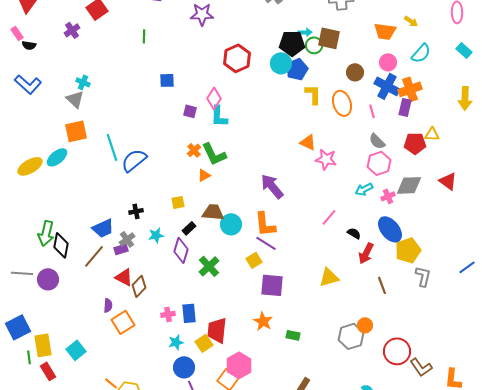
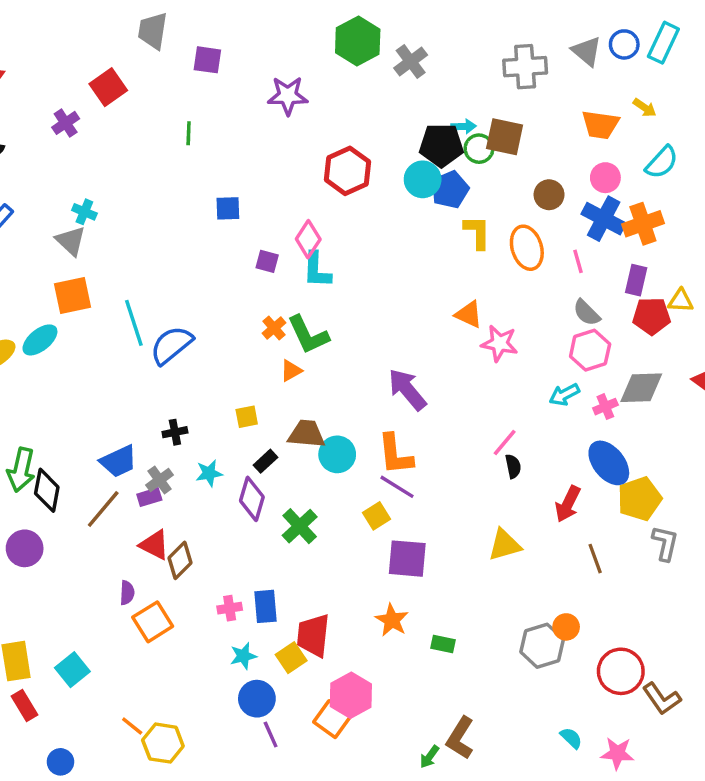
purple rectangle: (405, 107) -> (636, 280), moved
black semicircle: (354, 233) -> (513, 466), moved, turned 48

